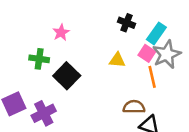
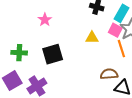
green cross: (39, 59) -> (19, 53), moved
black square: (67, 76) -> (53, 54), turned 35

